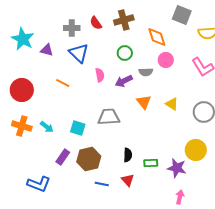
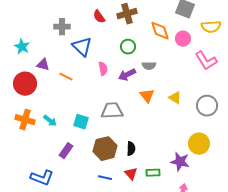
gray cross: (72, 28) -> (62, 27), moved
cyan star: (23, 39) -> (22, 47), moved, size x0.7
purple triangle: (47, 50) -> (43, 65), moved
pink circle: (166, 60) -> (183, 39), moved
brown hexagon: (89, 159) -> (105, 149), moved
green rectangle: (151, 163) -> (153, 173), moved

